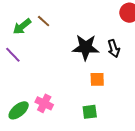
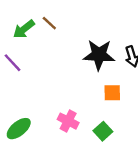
pink cross: (44, 103) -> (68, 121), moved
green square: (90, 112) -> (103, 131), turned -35

